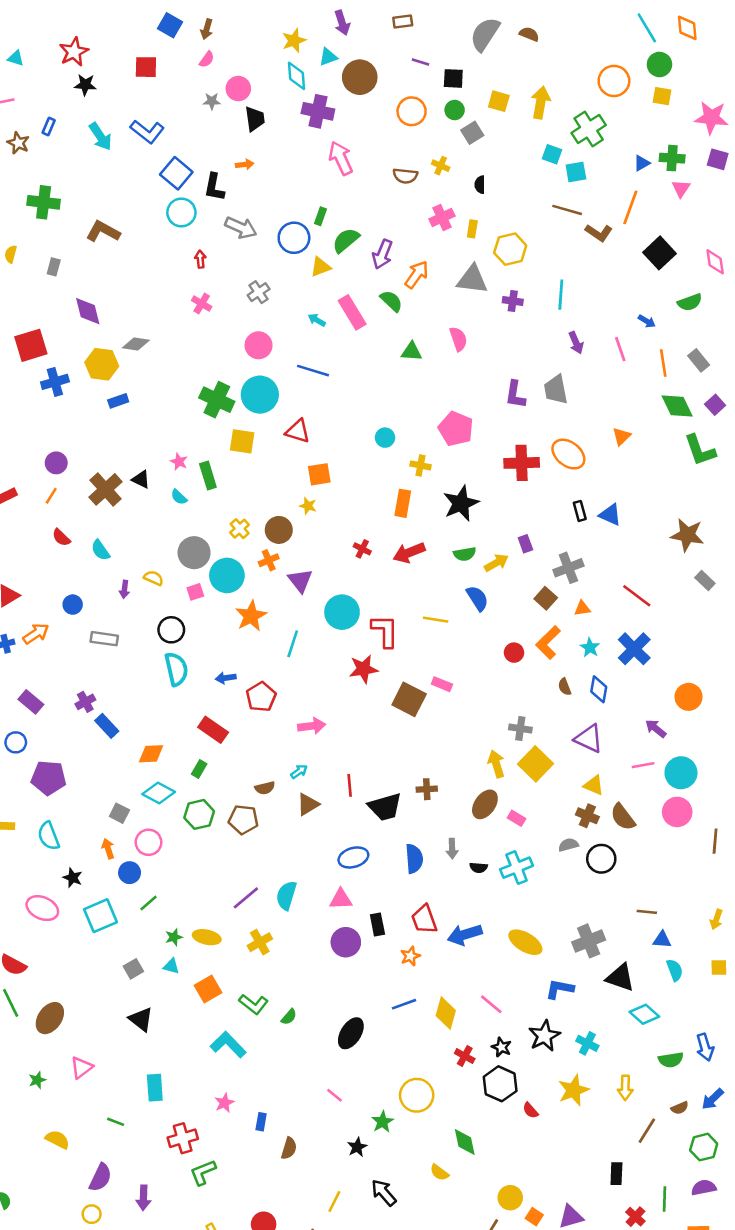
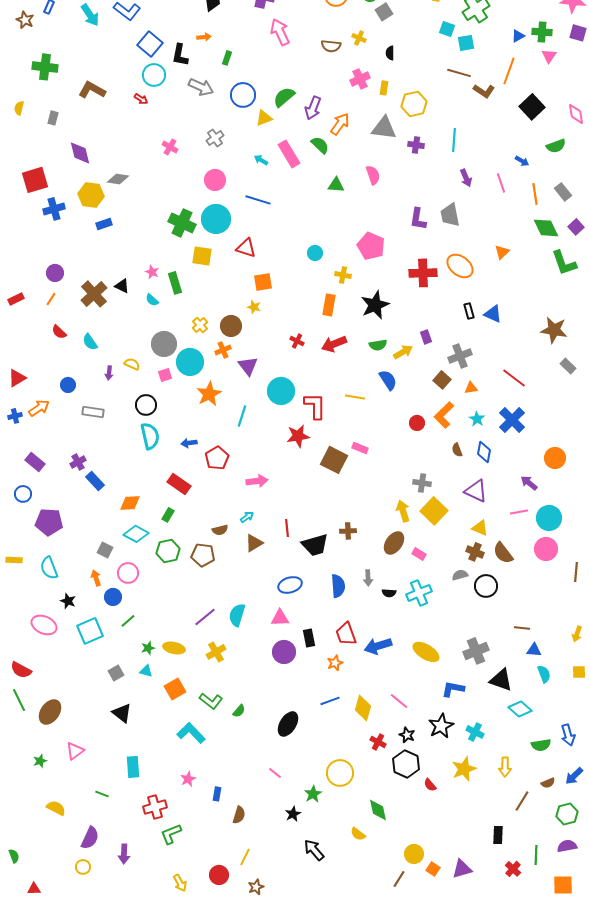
green rectangle: (321, 216) -> (227, 58), moved
red arrow: (200, 259) -> (141, 99), moved, turned 128
yellow line: (334, 1201) -> (245, 857), moved

